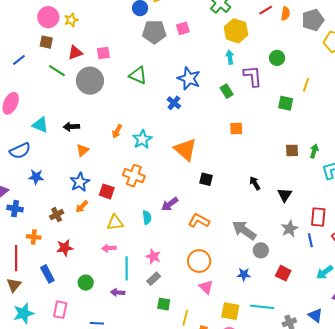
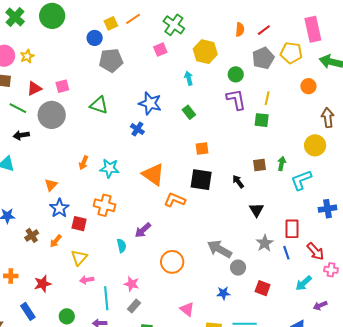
red line: (266, 10) -> (264, 30), moved
gray pentagon: (313, 20) -> (263, 58), moved
pink square: (183, 28) -> (160, 50), moved
yellow hexagon: (236, 31) -> (205, 52), moved
purple L-shape: (253, 76) -> (236, 99), moved
green square: (286, 103) -> (262, 120), moved
black arrow: (71, 127) -> (21, 135), moved
cyan star: (142, 139) -> (109, 168), turned -30
black square: (206, 179) -> (201, 180), moved, size x1.6
blue star: (80, 182) -> (59, 208), moved
black arrow: (255, 183) -> (238, 181), moved
brown cross: (57, 215) -> (32, 235), moved
orange L-shape: (199, 221) -> (175, 200), moved
yellow triangle: (115, 223) -> (79, 258), moved, turned -36
orange circle: (199, 261) -> (172, 262), moved

